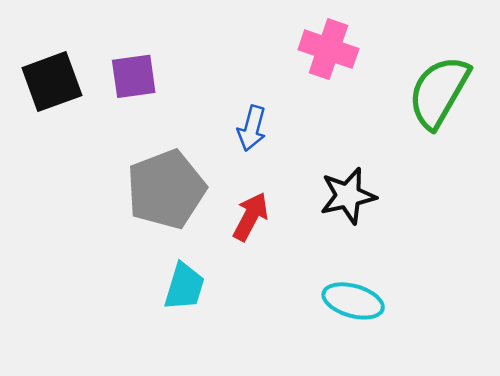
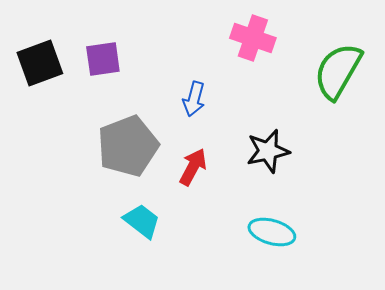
cyan trapezoid: (184, 287) -> (142, 221), turned -69

